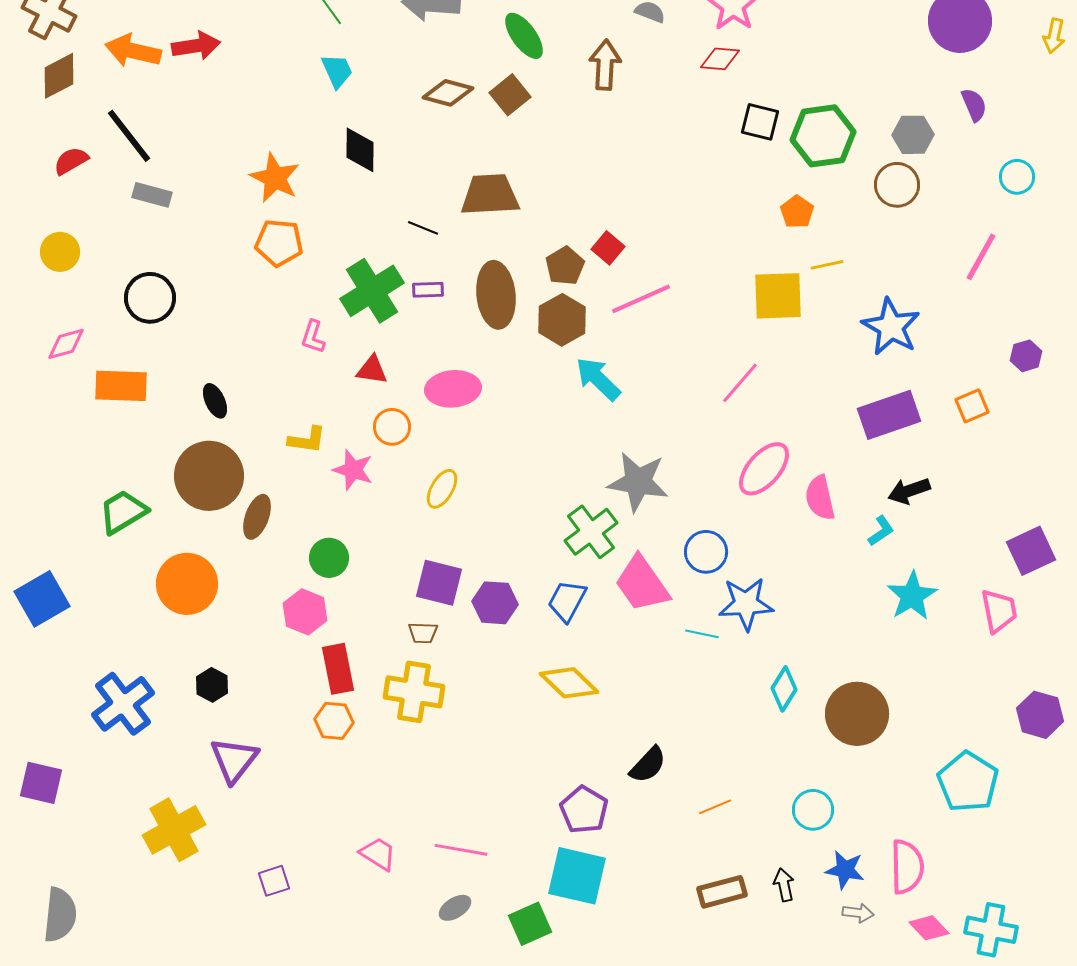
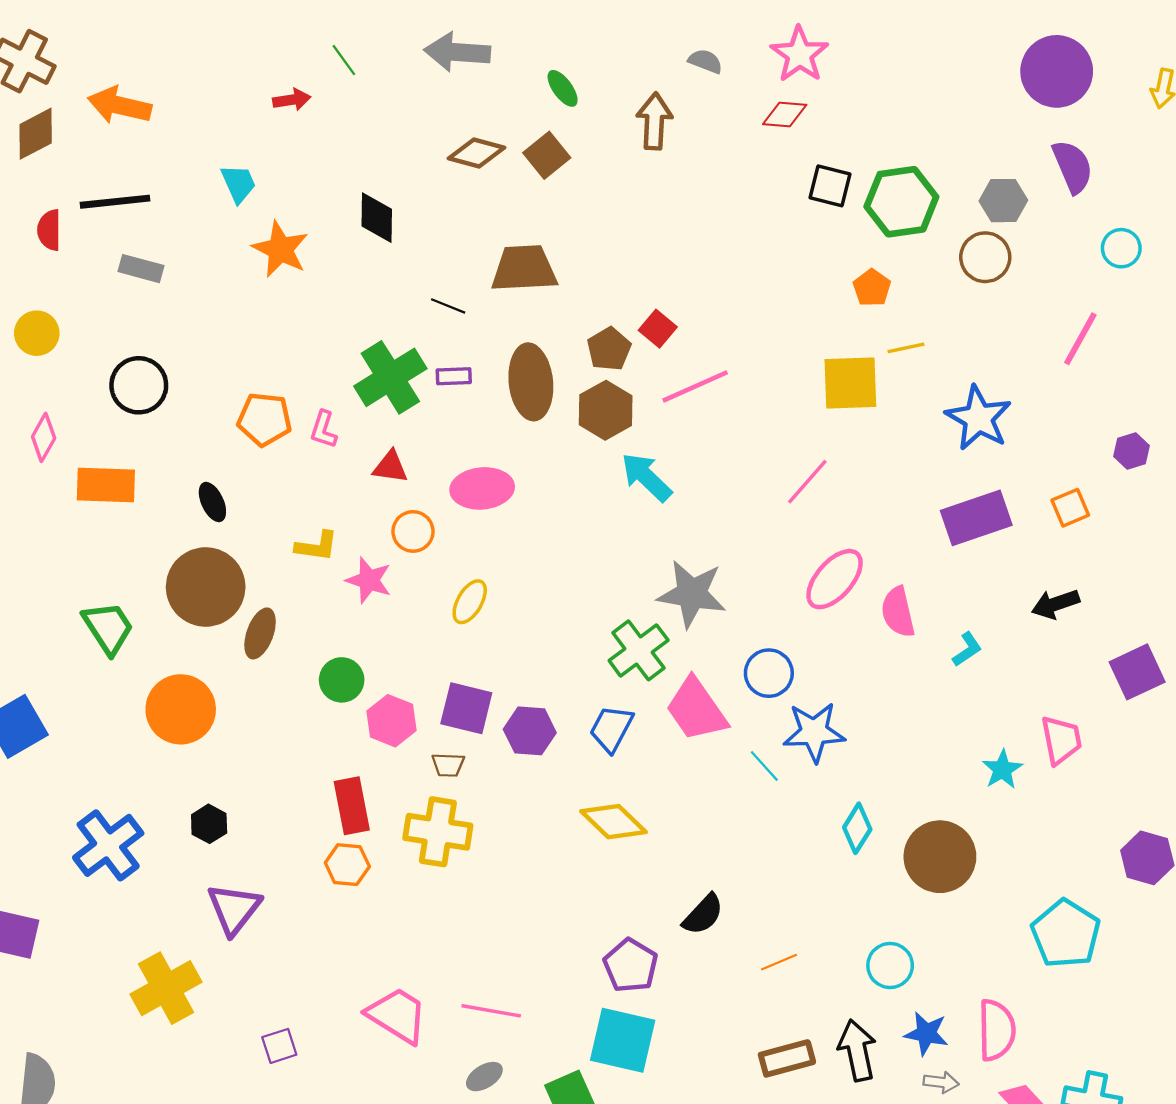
green ellipse: (524, 36) -> (563, 88), size x0.7
red arrow: (196, 46) -> (292, 100), moved, size x0.7
cyan trapezoid: (337, 71) -> (238, 184), moved
purple semicircle: (974, 105) -> (1073, 167), size x1.4
black line: (129, 136) -> (115, 202), turned -58
red semicircle: (71, 161) -> (49, 230), turned -60
orange pentagon: (279, 243) -> (265, 419), moved
pink diamond: (66, 344) -> (44, 437), turned -45
black arrow: (909, 491) -> (1056, 604), moved
green trapezoid: (123, 512) -> (108, 628), turned 88
cyan star: (912, 596) -> (1002, 769), moved, size x0.7
pink trapezoid: (999, 611) -> (1061, 740), moved
pink hexagon: (305, 612) -> (391, 721), moved
cyan line: (702, 634) -> (764, 766), turned 36
pink trapezoid: (378, 854) -> (397, 1015), size x1.5
black arrow: (784, 885) -> (857, 1050), size x1.6

